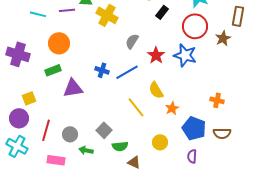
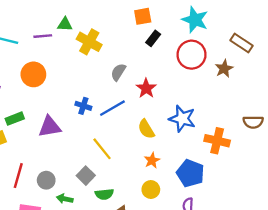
brown rectangle: (238, 16) -> (242, 43), turned -66
blue star: (185, 55) -> (182, 119), moved
green rectangle: (53, 70) -> (15, 119), moved
orange cross: (217, 100) -> (217, 141), size x1.5
yellow line: (136, 107) -> (102, 149), moved
orange star: (172, 108) -> (152, 160), moved
brown semicircle: (222, 133) -> (253, 122), moved

